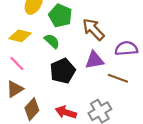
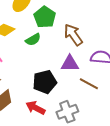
green semicircle: (52, 41) -> (33, 40), turned 98
black pentagon: (63, 71) -> (45, 82), moved

